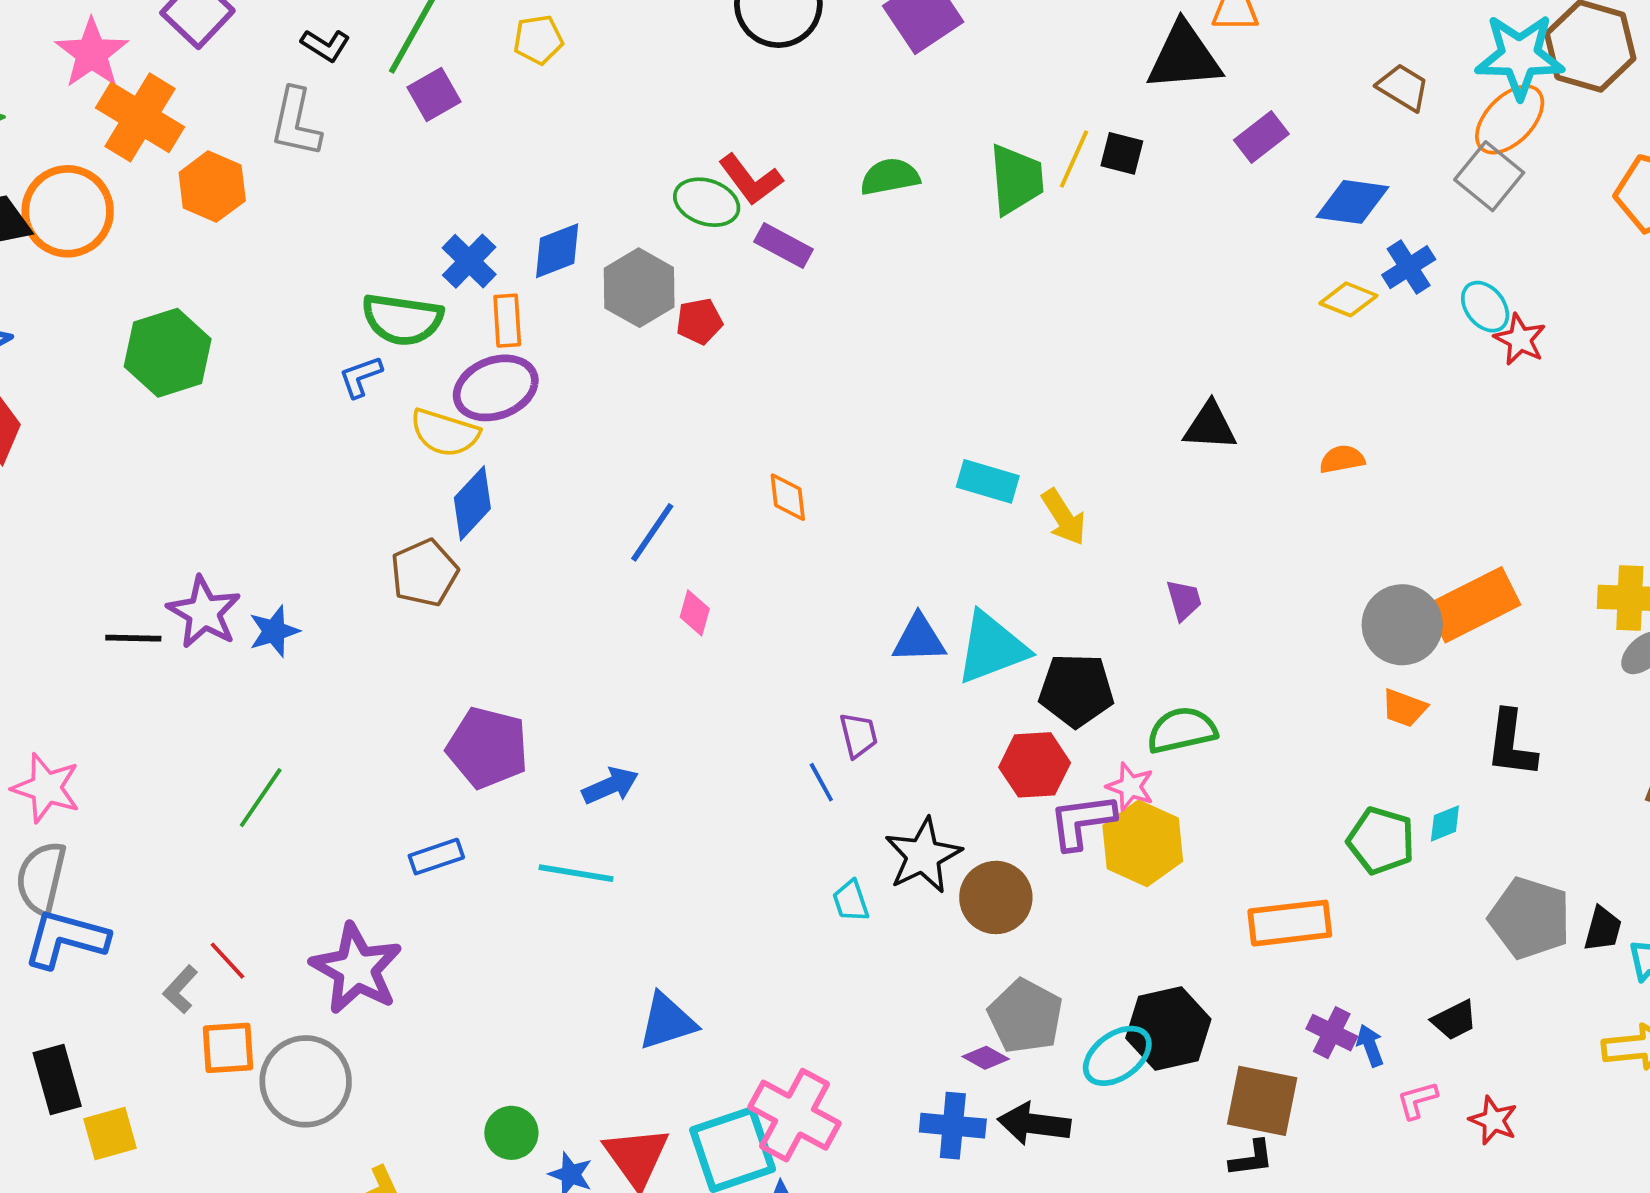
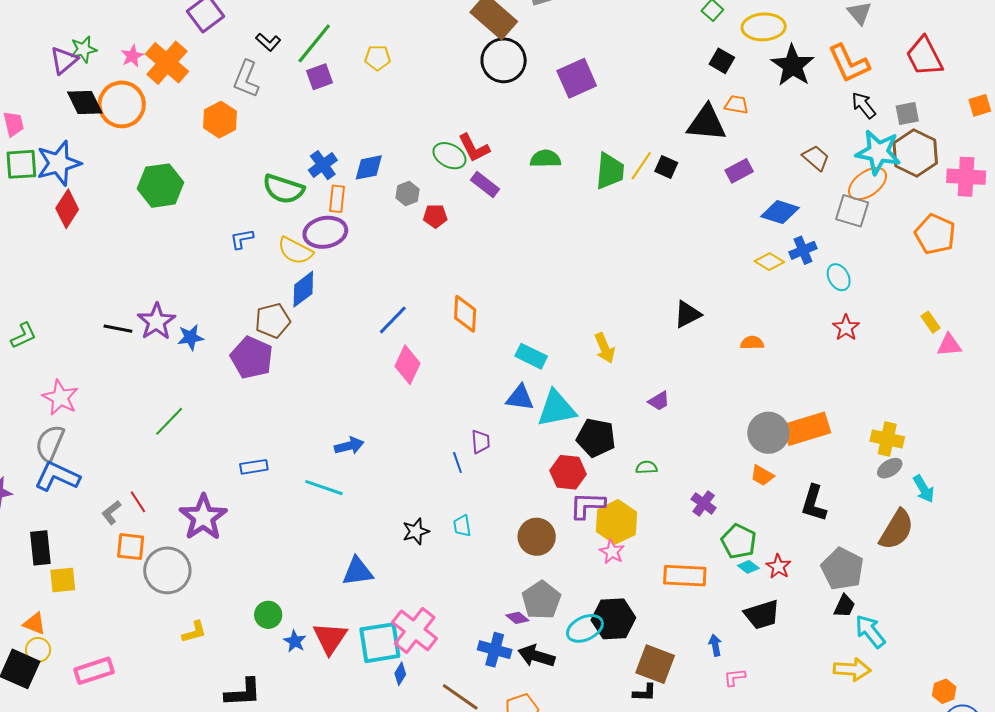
pink star: (92, 53) -> (132, 56), moved, size x0.6
gray square: (1489, 176) -> (852, 211), turned -32
orange hexagon: (212, 187) -> (220, 120), moved
gray hexagon: (639, 288) -> (407, 194), size x0.6
red star: (1520, 339) -> (846, 328), moved
blue L-shape: (361, 377) -> (242, 239), moved
black triangle: (1210, 426) -> (687, 314), turned -40
cyan rectangle: (988, 481) -> (531, 356), moved
orange diamond: (788, 497) -> (465, 314), size x1.4
purple trapezoid: (1184, 600) -> (659, 401), turned 65
pink diamond: (695, 613) -> (407, 365), size x1.6
green semicircle: (1182, 730) -> (646, 467), size x0.6
purple pentagon: (488, 748) -> (252, 358), moved
pink star: (1130, 787) -> (612, 552), moved
cyan diamond: (1445, 823) -> (748, 567), moved, turned 50
black star: (923, 856) -> (416, 531), moved, size x0.7
gray pentagon: (1530, 918) -> (842, 569), moved
black trapezoid: (1454, 1020) -> (762, 615), moved, size x1.5
purple cross: (1332, 1033) -> (704, 503), moved
red star: (1493, 1120) -> (778, 566), moved

